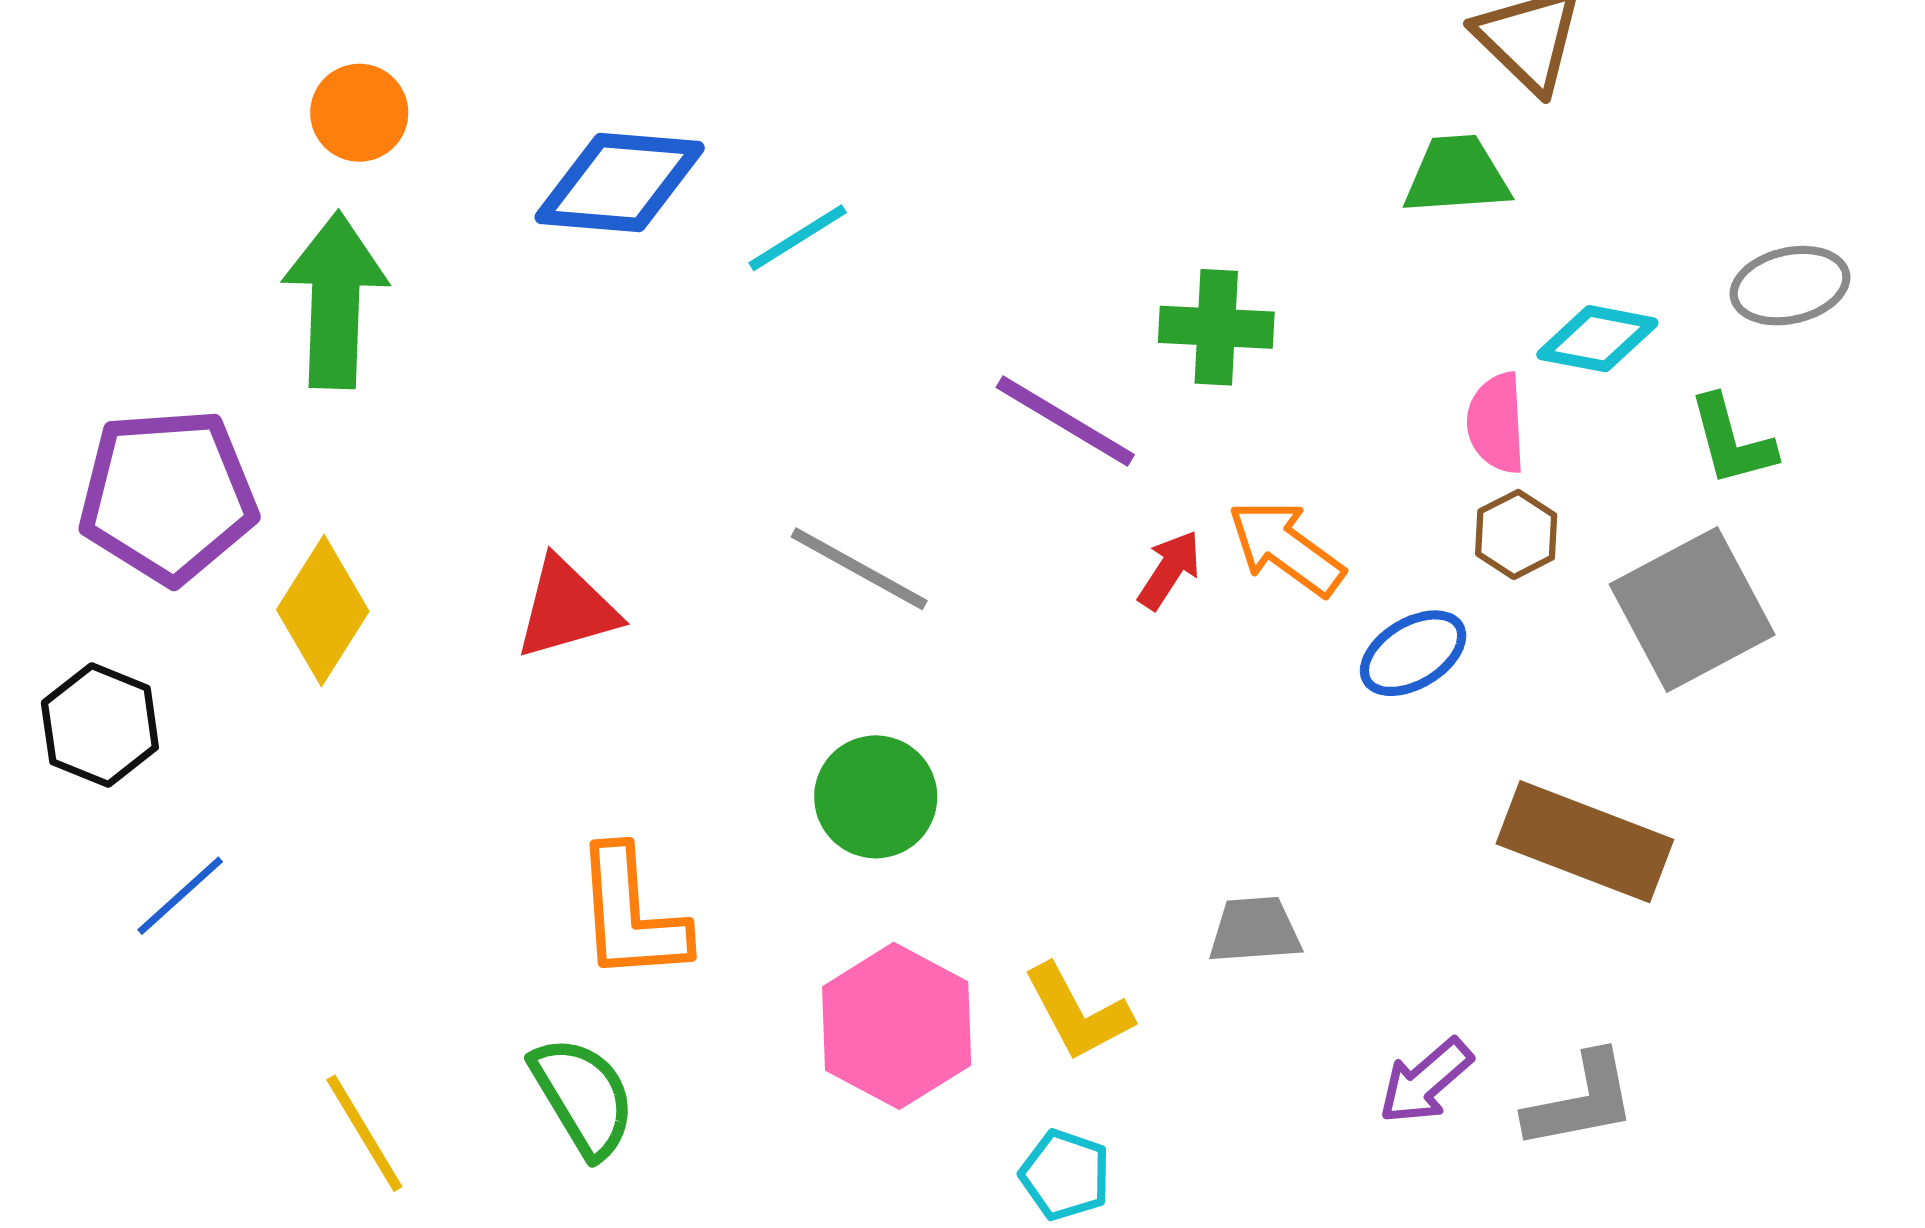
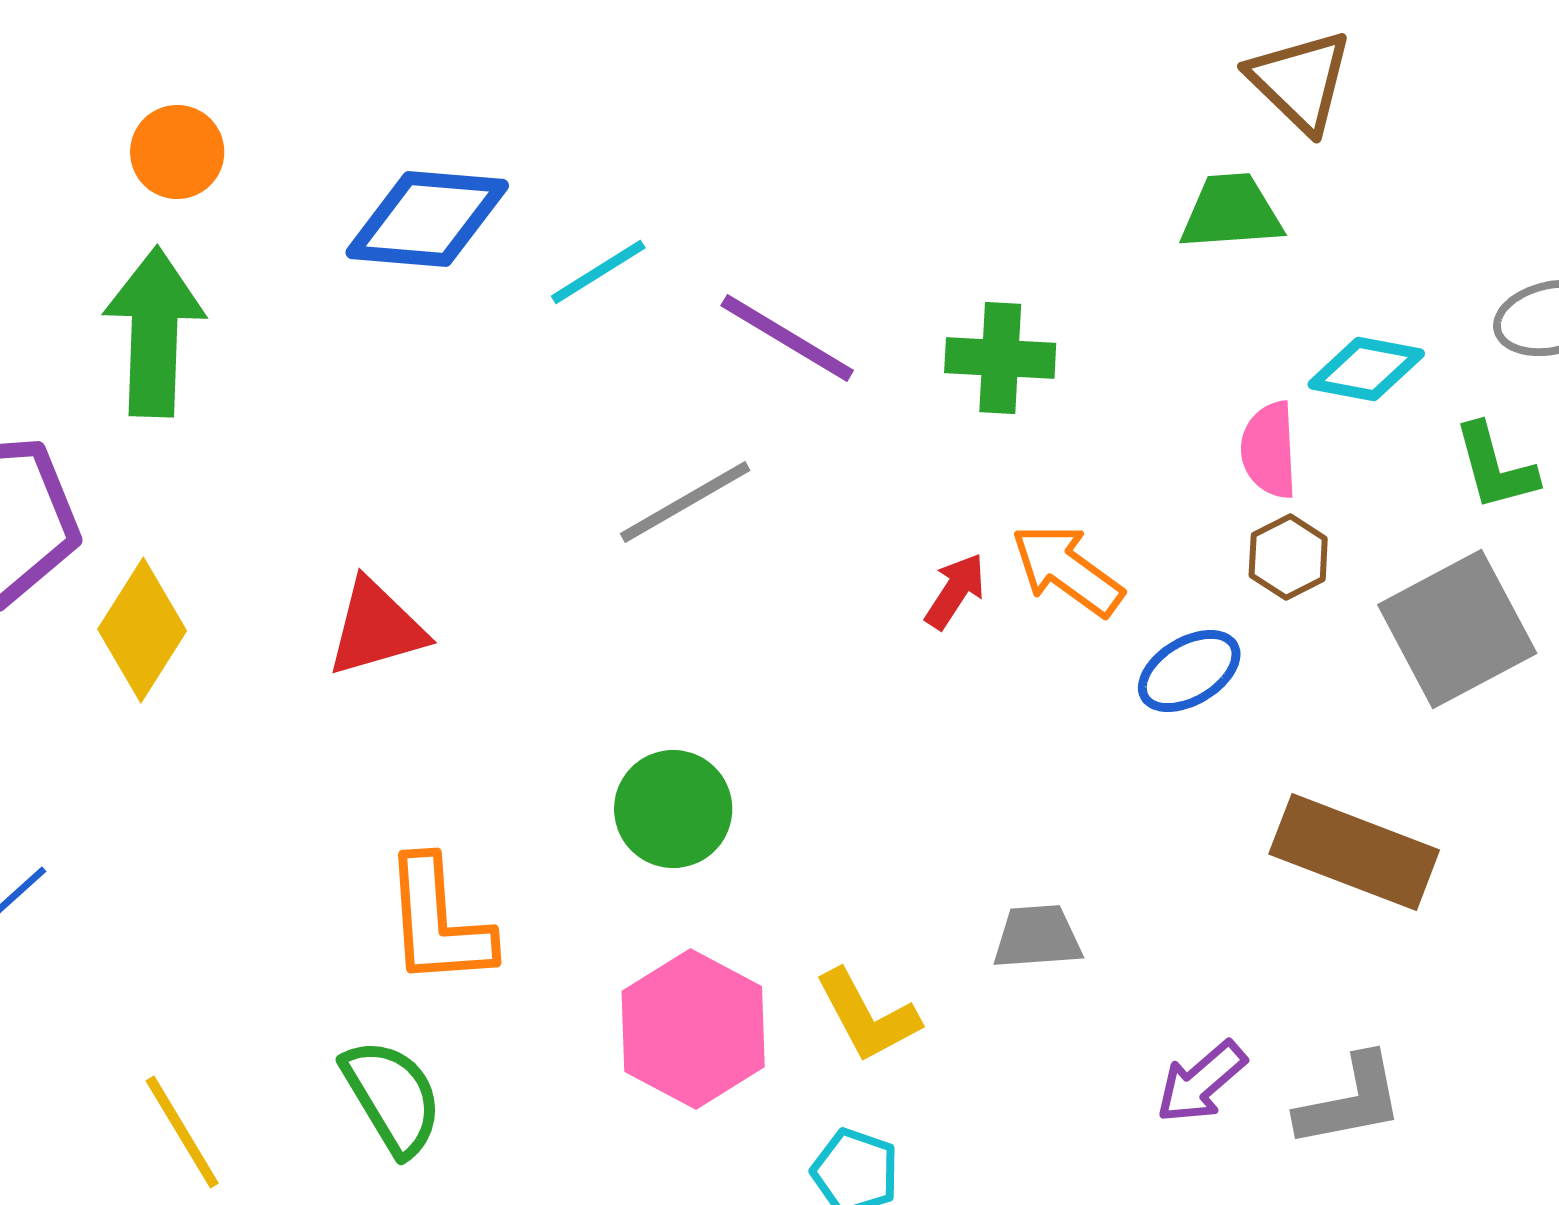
purple line: (1065, 421) -> (787, 338), moved
gray line: (859, 569) -> (685, 502), moved, turned -59

